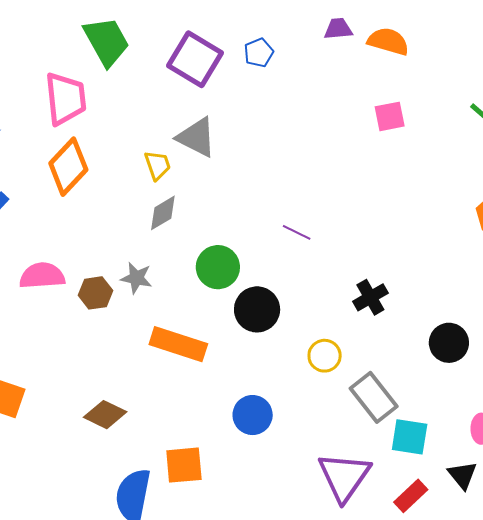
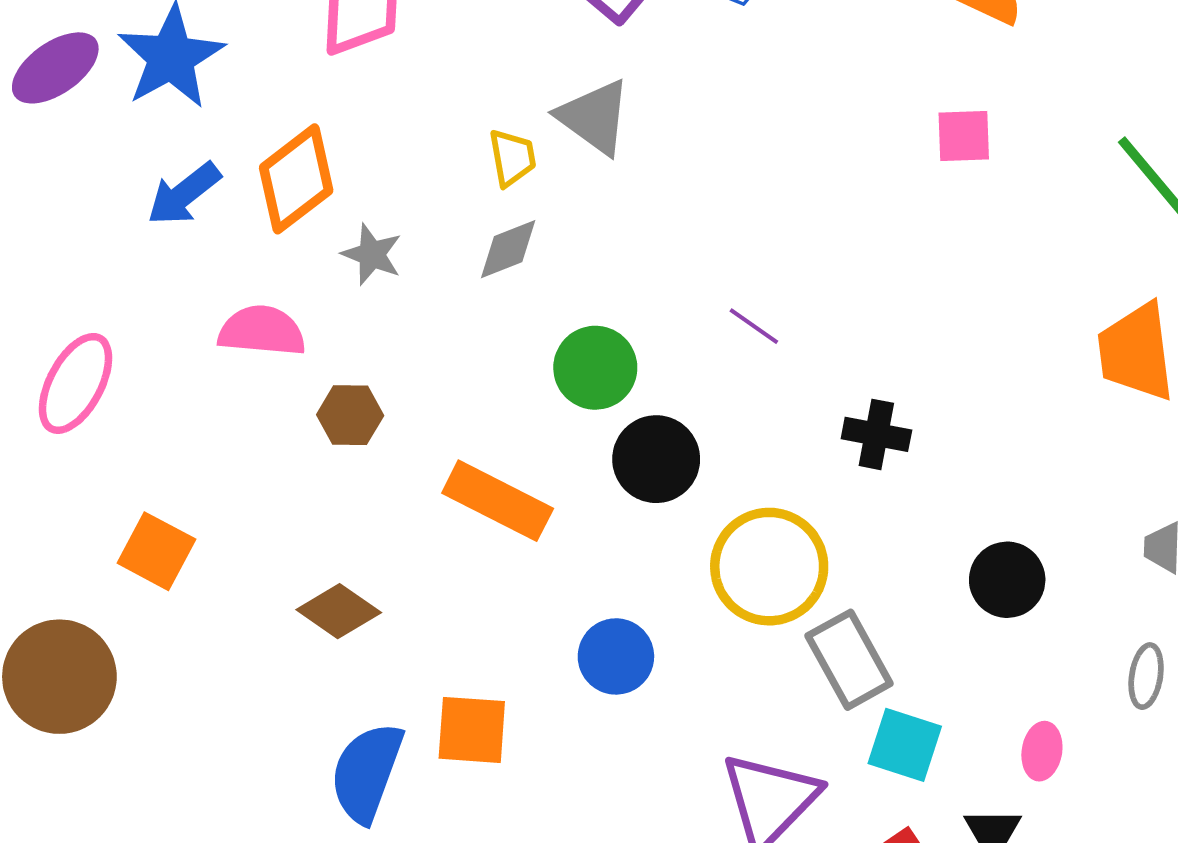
orange diamond: (68, 167) -> (296, 179), moved
gray star: (136, 278) -> (372, 254), moved
brown hexagon: (95, 293) -> (350, 415), moved
black cross: (370, 297) -> (876, 434), moved, turned 32
yellow circle: (325, 356) -> (769, 567), size x1.8

